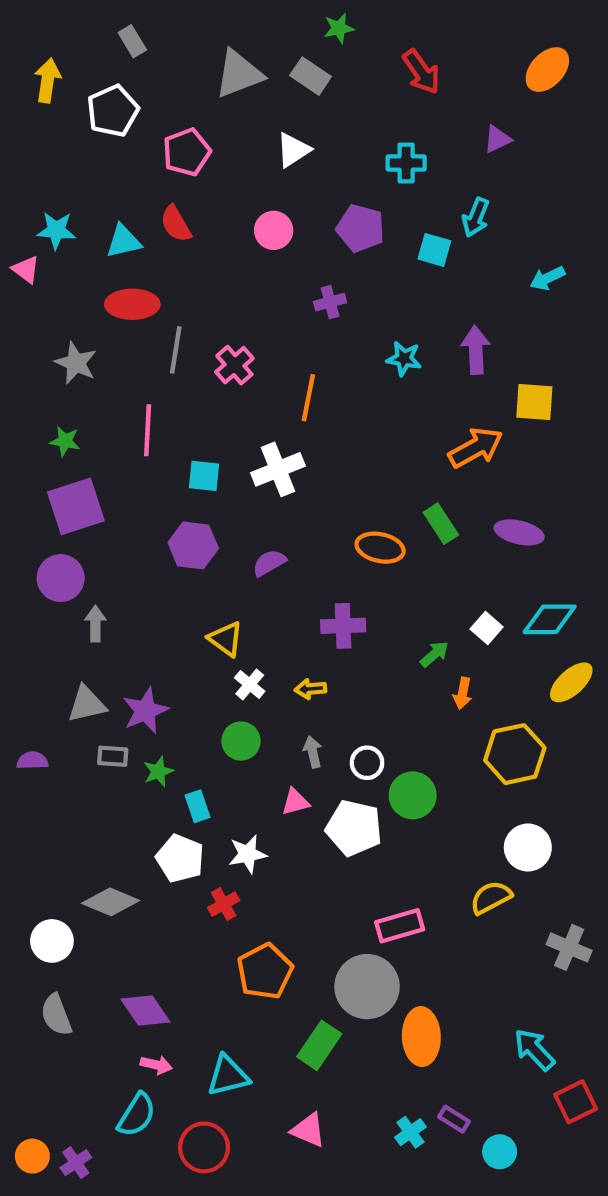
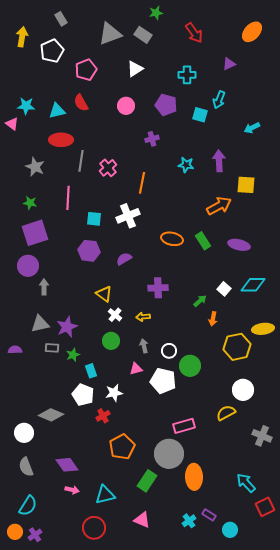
orange ellipse: (380, 548) -> (172, 239), moved
yellow ellipse: (571, 682) -> (263, 329), moved, turned 35
cyan semicircle: (137, 1115) -> (28, 506), moved

